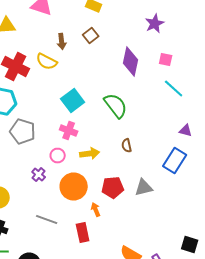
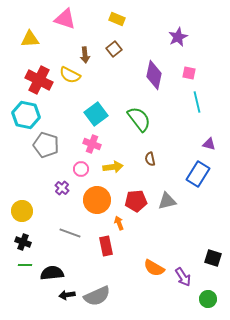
cyan line: (174, 88) -> (197, 102), turned 35

